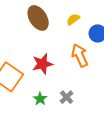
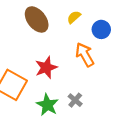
green star: (40, 99) -> (47, 105), size x1.5

